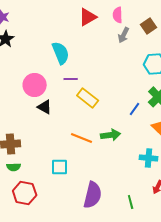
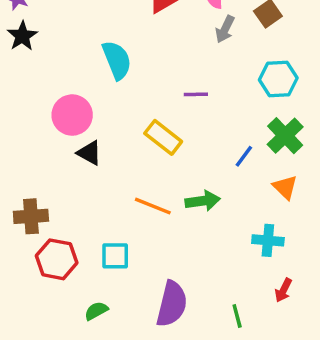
purple line: (71, 79) -> (196, 94), moved
green semicircle: (14, 167) -> (96, 311), moved, turned 152
red hexagon: (25, 193) -> (57, 259), moved

